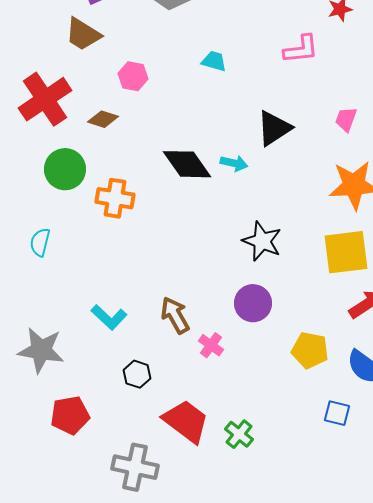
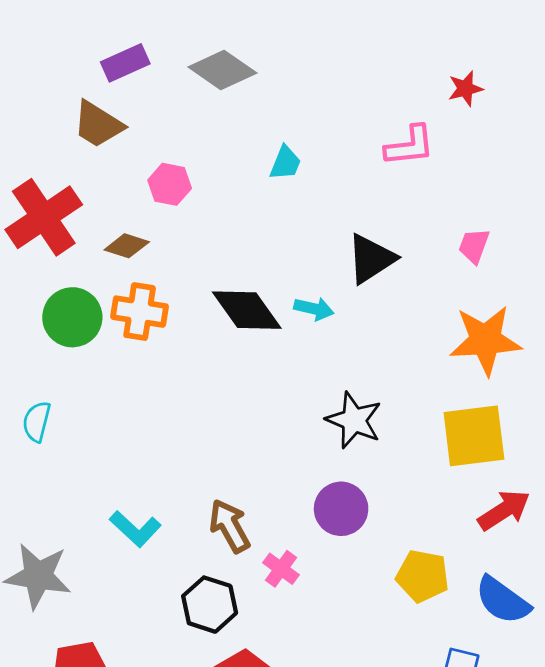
cyan trapezoid: (214, 61) -> (285, 163), turned 96
orange cross: (115, 198) -> (140, 312), moved
black hexagon: (137, 374) -> (210, 605), moved, size x1.4

